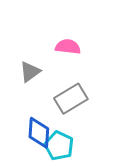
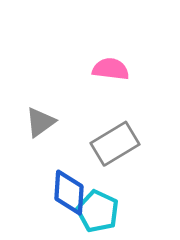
gray triangle: (30, 72) -> (40, 122), moved

